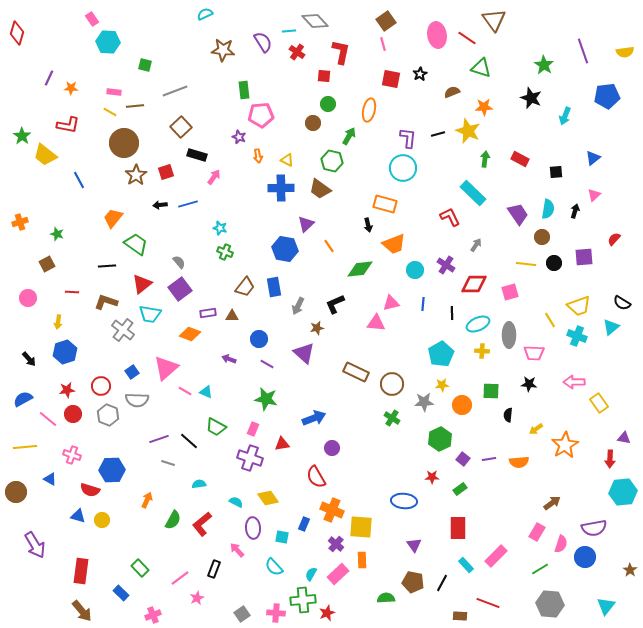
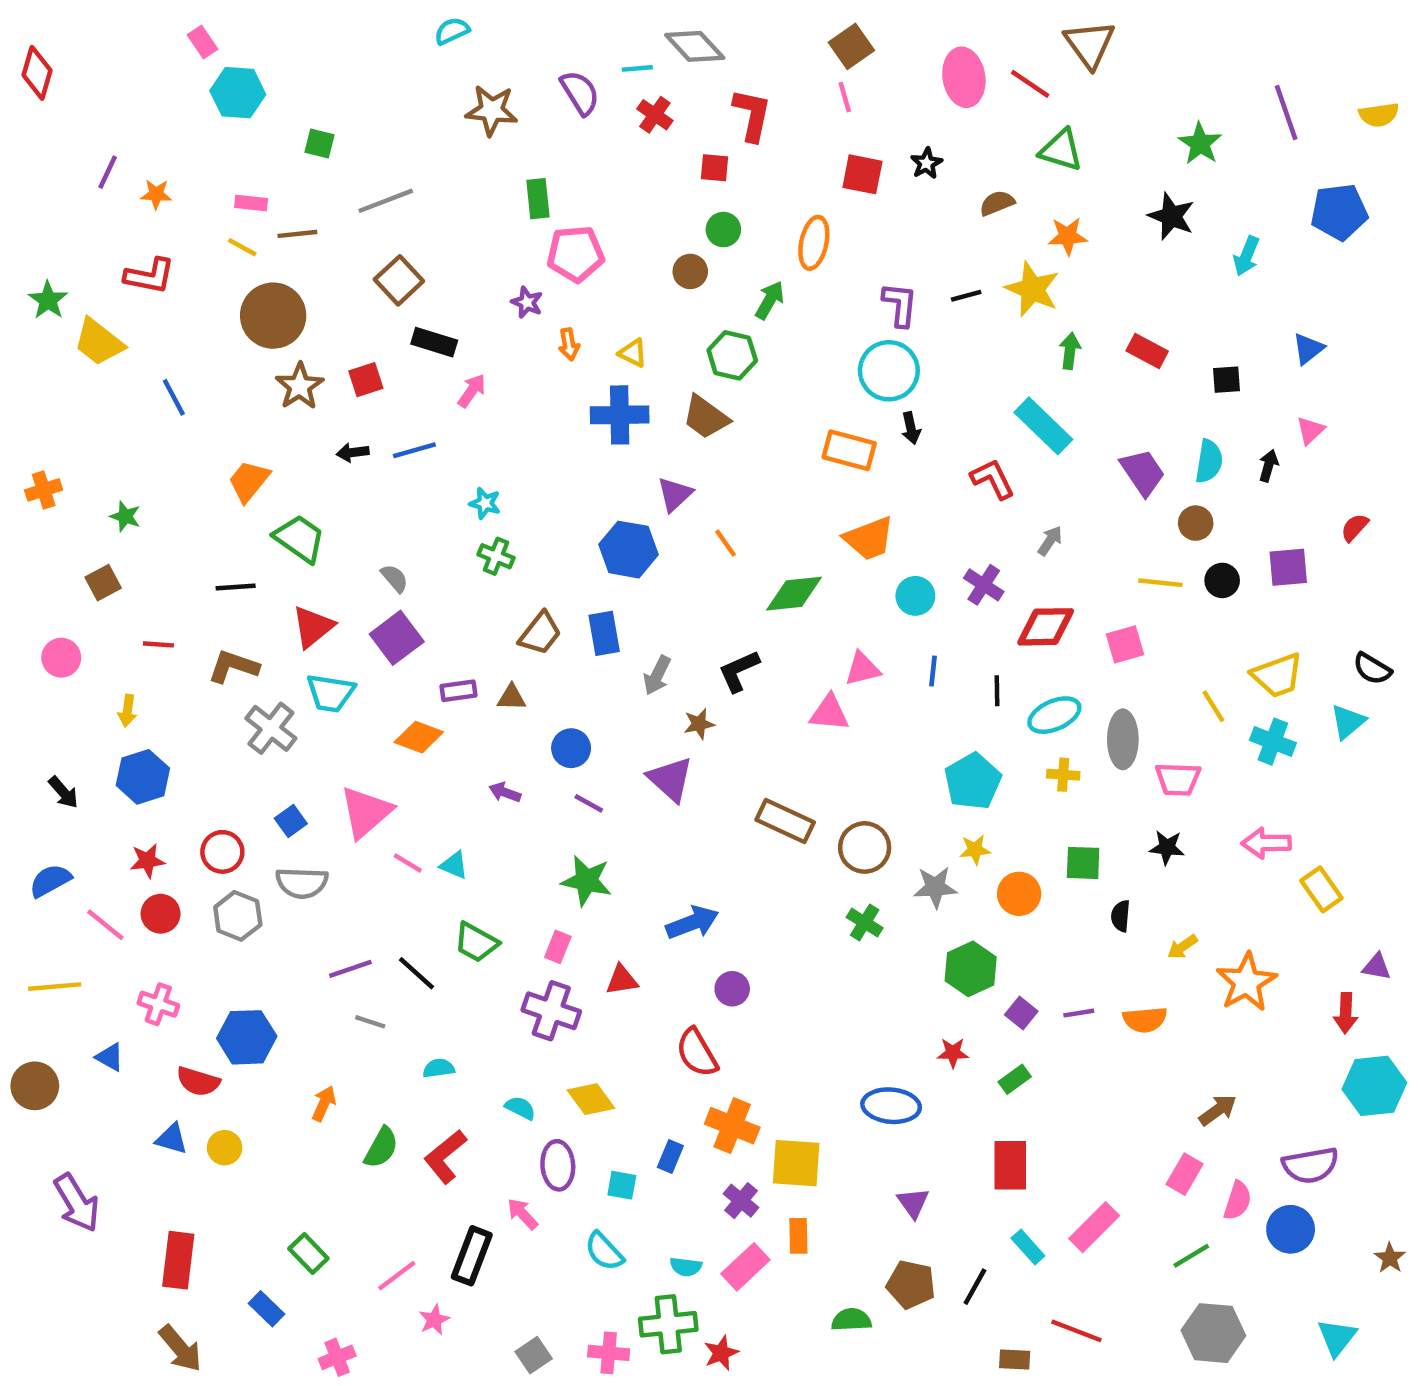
black arrow: (368, 225) -> (911, 428), moved
black rectangle: (214, 569) -> (472, 1256), size x1.4
cyan semicircle: (311, 574) -> (686, 1267), turned -112

